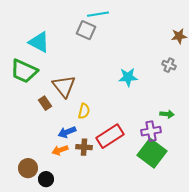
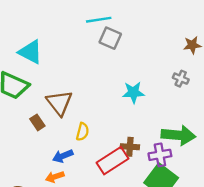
gray square: (86, 30) -> (110, 38), moved
green arrow: (167, 114) -> (178, 135), size x2.0
brown cross: (84, 147) -> (130, 147), moved

